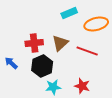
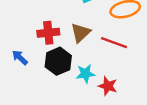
cyan star: (53, 87) -> (86, 74), moved

